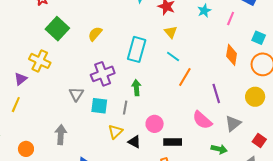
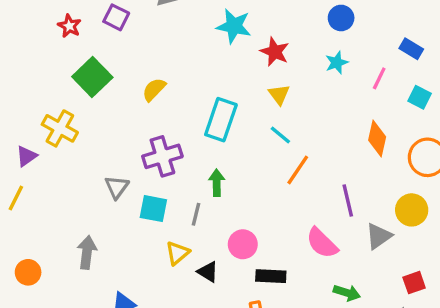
cyan square: (259, 38) -> (420, 97), moved
gray triangle: (233, 123) -> (379, 236), moved
red square: (259, 140) -> (414, 283), turned 32

